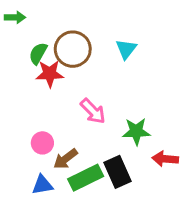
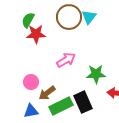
brown circle: (73, 49) -> (69, 17), moved
pink arrow: (93, 111) -> (66, 60), turned -78

